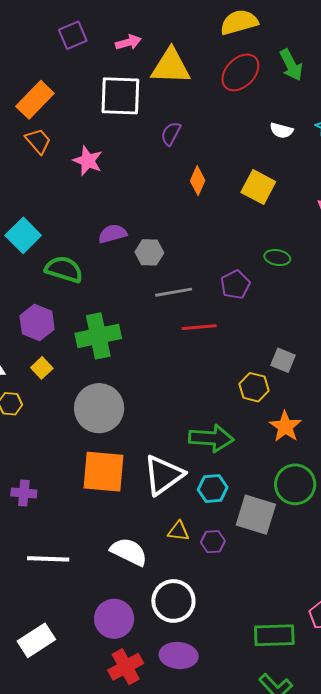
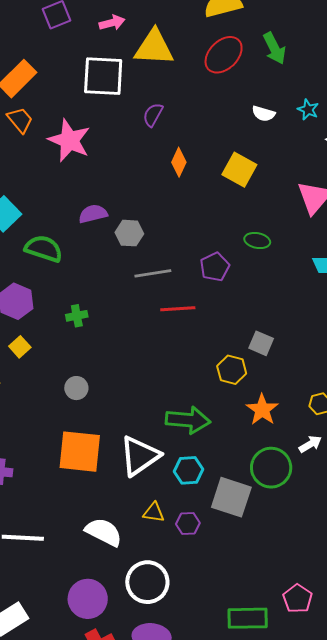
pink star: (88, 161) -> (69, 140), size x1.4
green cross: (98, 336) -> (77, 316), size x0.5
gray circle: (99, 408) -> (76, 388), size x0.5

